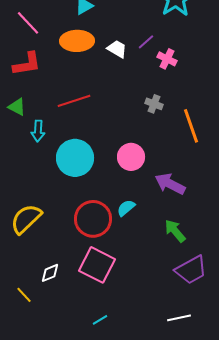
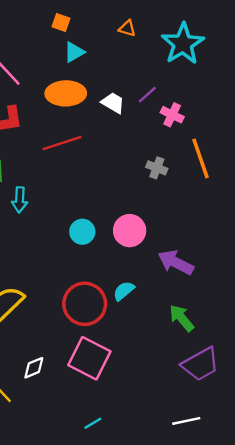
red line: (74, 101) -> (62, 143), moved
orange line: (191, 126) -> (201, 158), moved
cyan circle: (75, 158) -> (82, 232), moved, size x0.6

